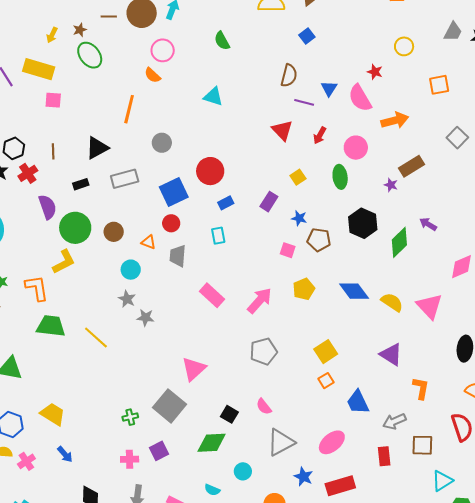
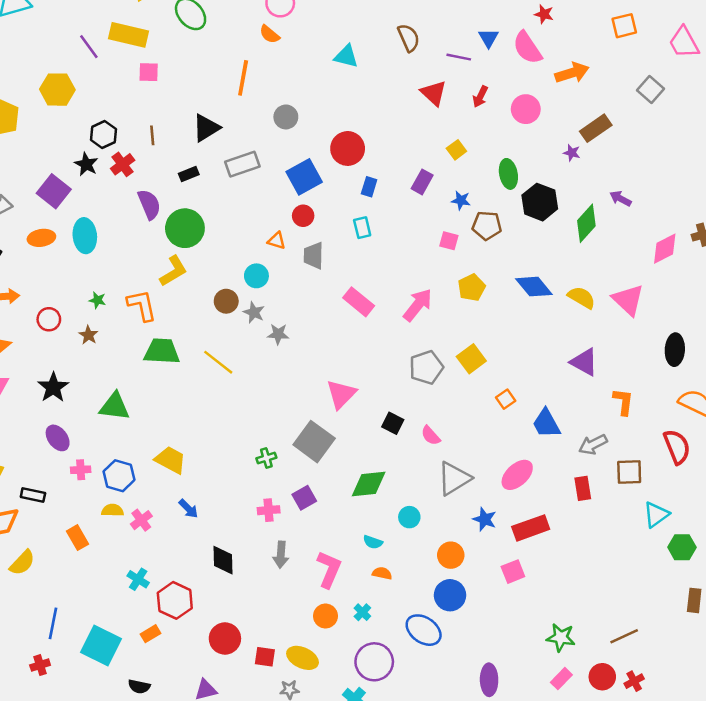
brown semicircle: (289, 76) -> (409, 38), moved, turned -35
green ellipse: (340, 177) -> (508, 174), moved
blue rectangle: (226, 203) -> (369, 187), turned -42
brown circle: (114, 232) -> (226, 301), moved
yellow square: (326, 352) -> (471, 359), moved
black square: (229, 414) -> (393, 423), moved

